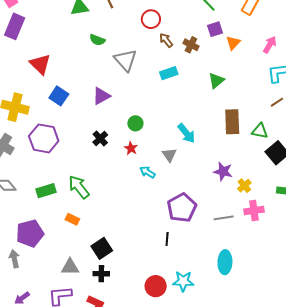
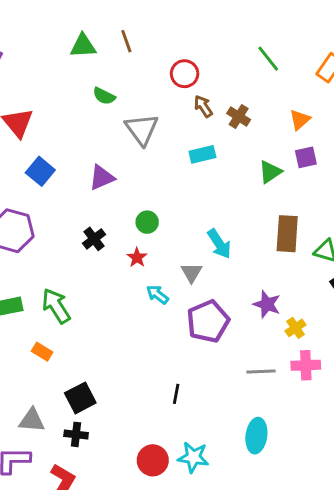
purple square: (215, 29) -> (306, 157), moved
purple pentagon: (182, 208) -> (208, 321), moved

